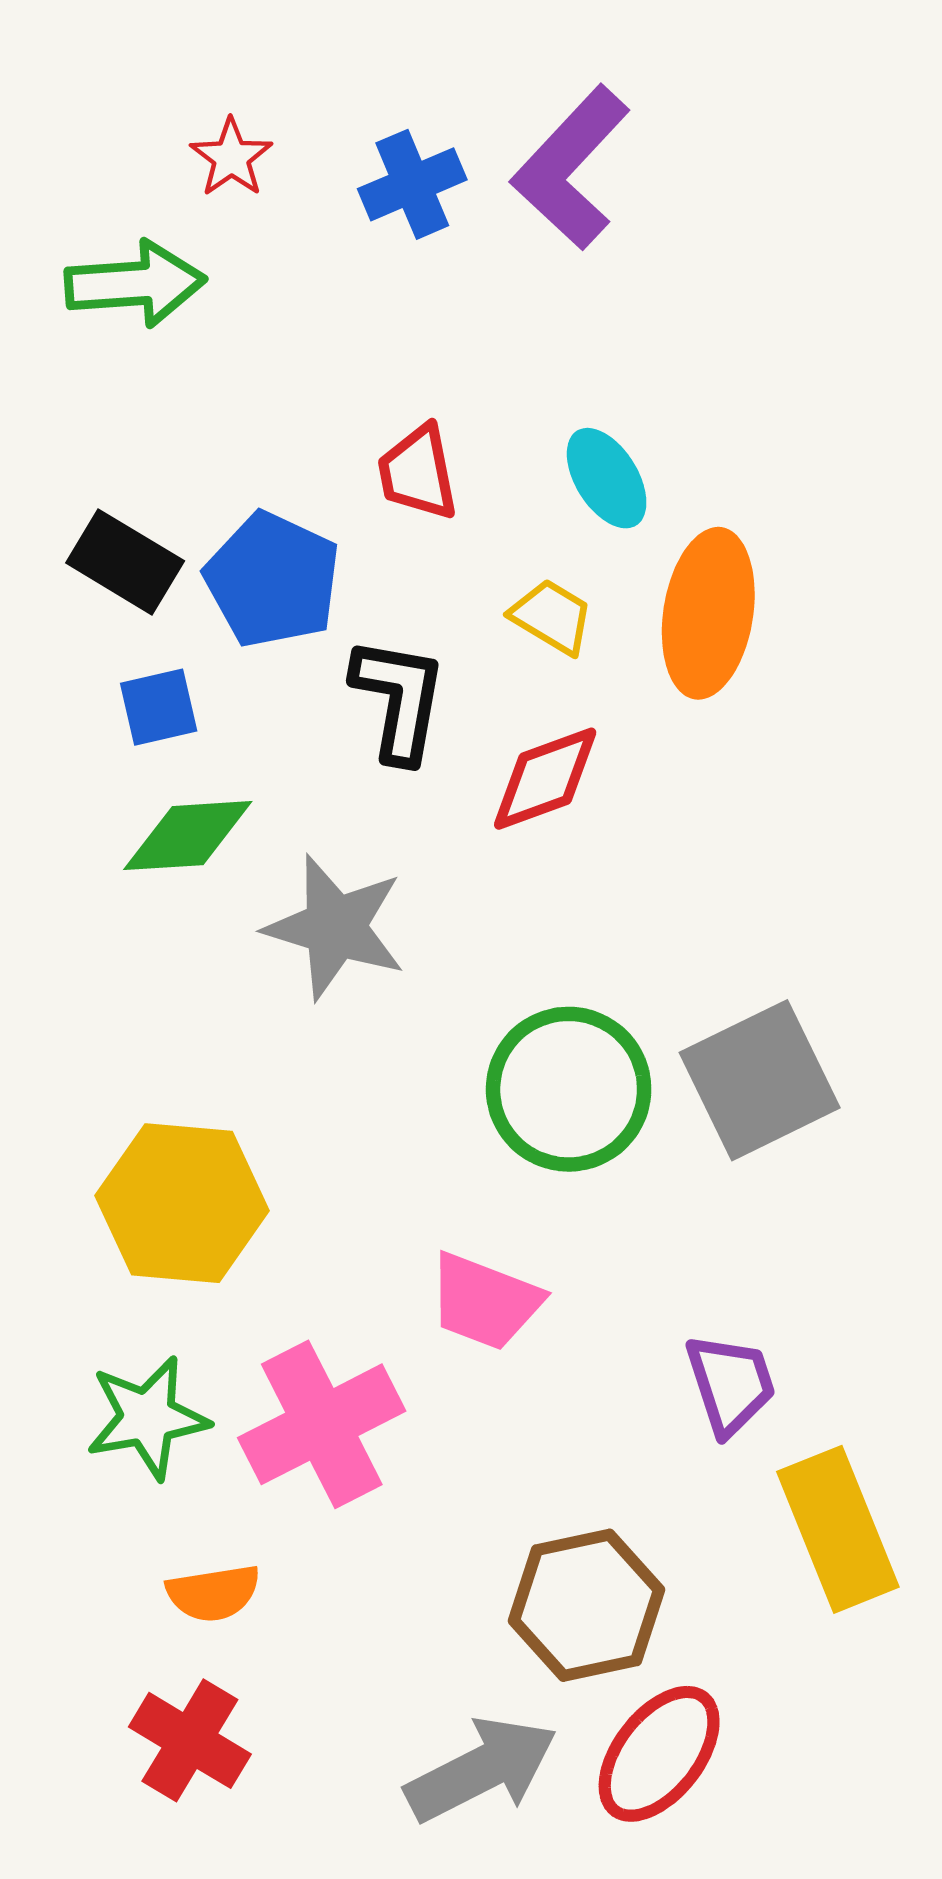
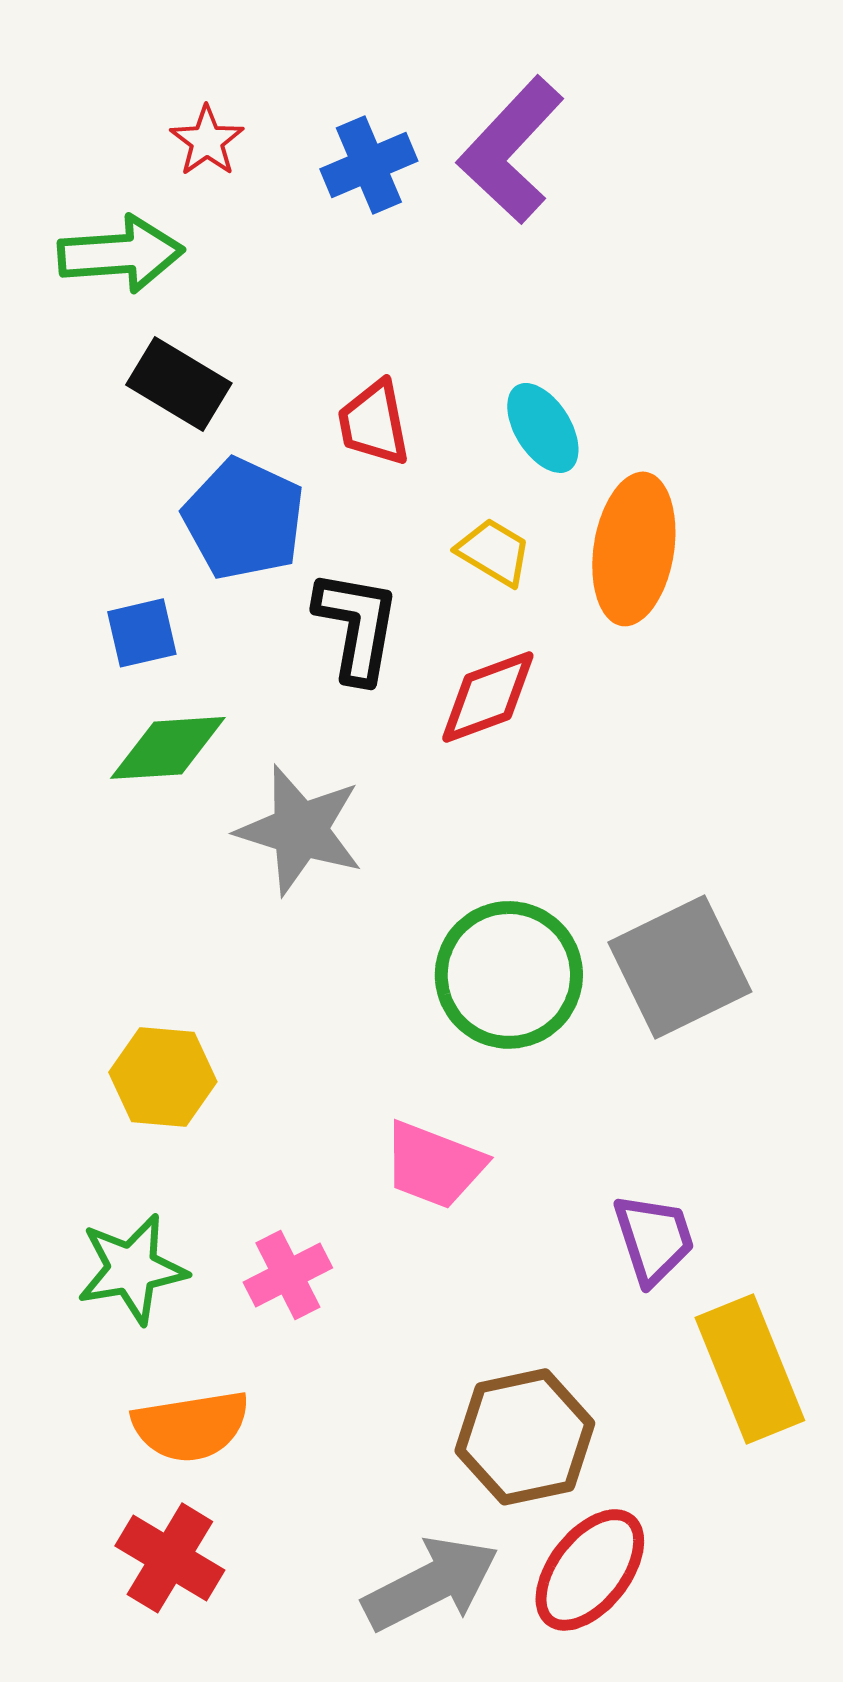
black rectangle: (125, 562) -> (179, 384), moved
yellow hexagon: (182, 1203) -> (163, 1077), size x0.7
pink cross: (322, 1424) -> (288, 1275), size x0.6
orange semicircle: (213, 1593) -> (191, 1426), size x1.4

